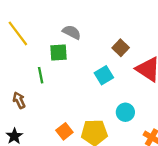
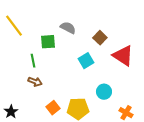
gray semicircle: (72, 32) -> (68, 28), moved
brown arrow: (19, 100) -> (35, 82), moved, turned 136

